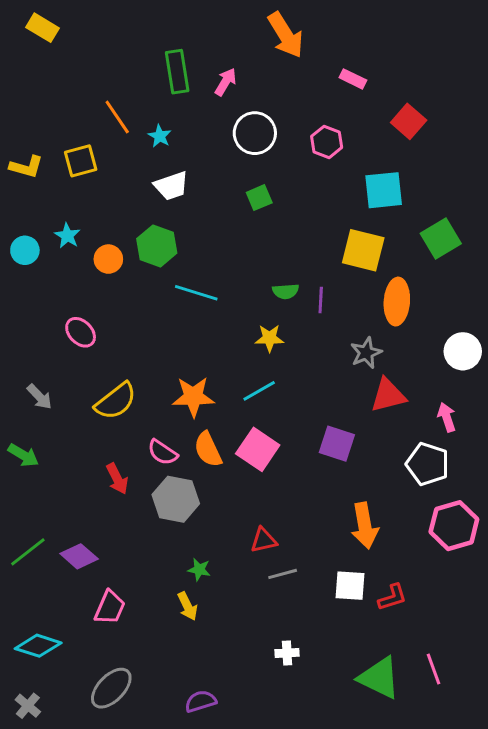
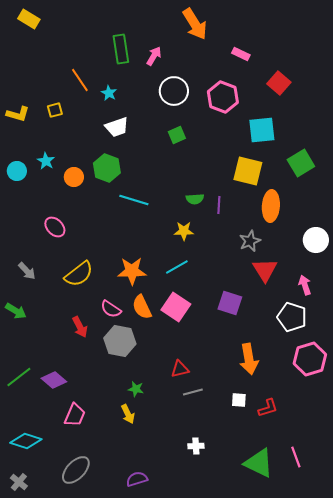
pink hexagon: (327, 142) -> (223, 97), size x1.4
yellow square: (81, 161) -> (55, 110), size x0.7
red triangle: (388, 395) -> (265, 270), turned -48
white square: (350, 586) -> (239, 400), size x0.7

